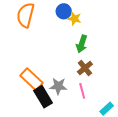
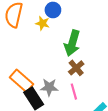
yellow star: (74, 19) -> (43, 23), moved
green arrow: (82, 44) -> (72, 43), size x1.4

